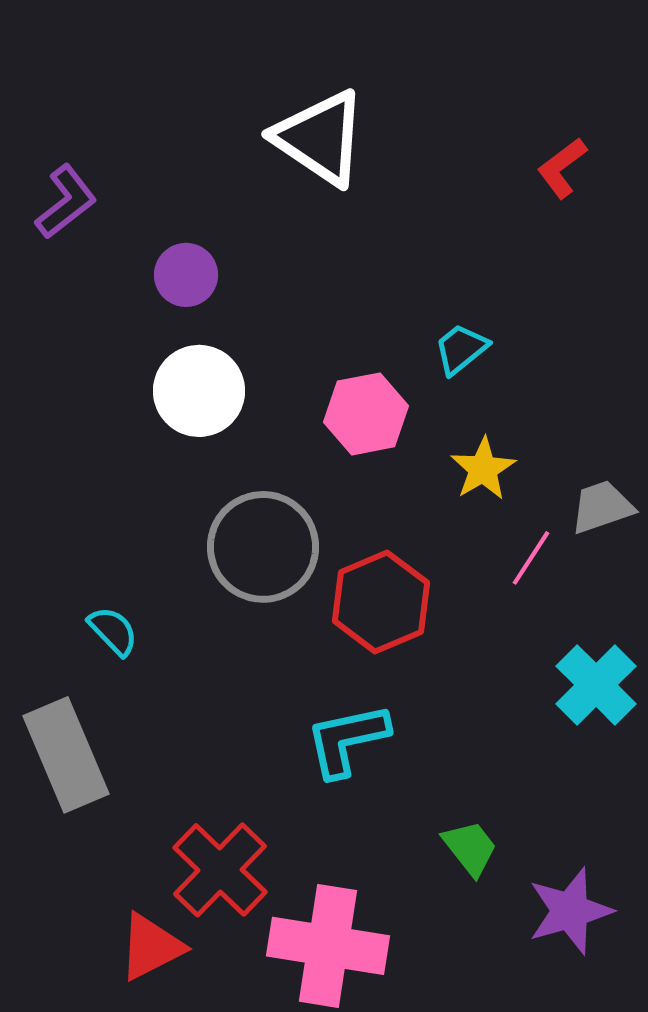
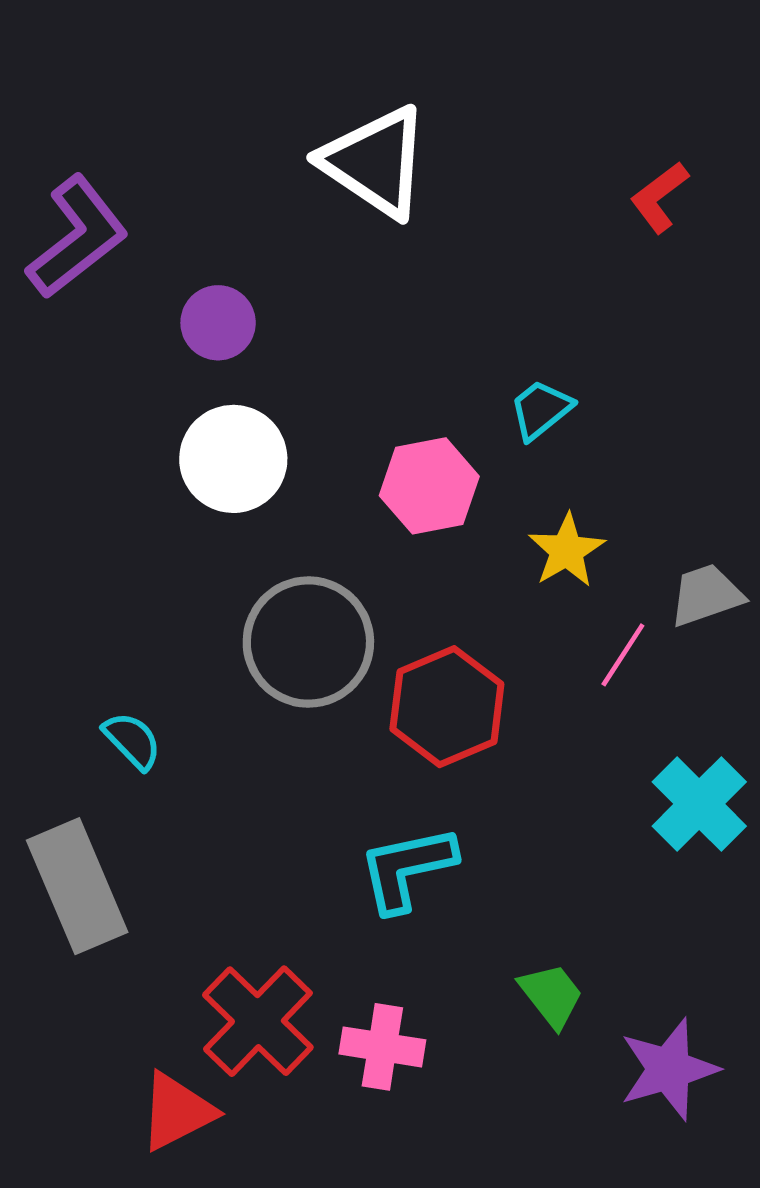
purple L-shape: (66, 202) -> (77, 237), size x1.4
pink cross: (328, 946) -> (382, 1047), moved, size x0.6

